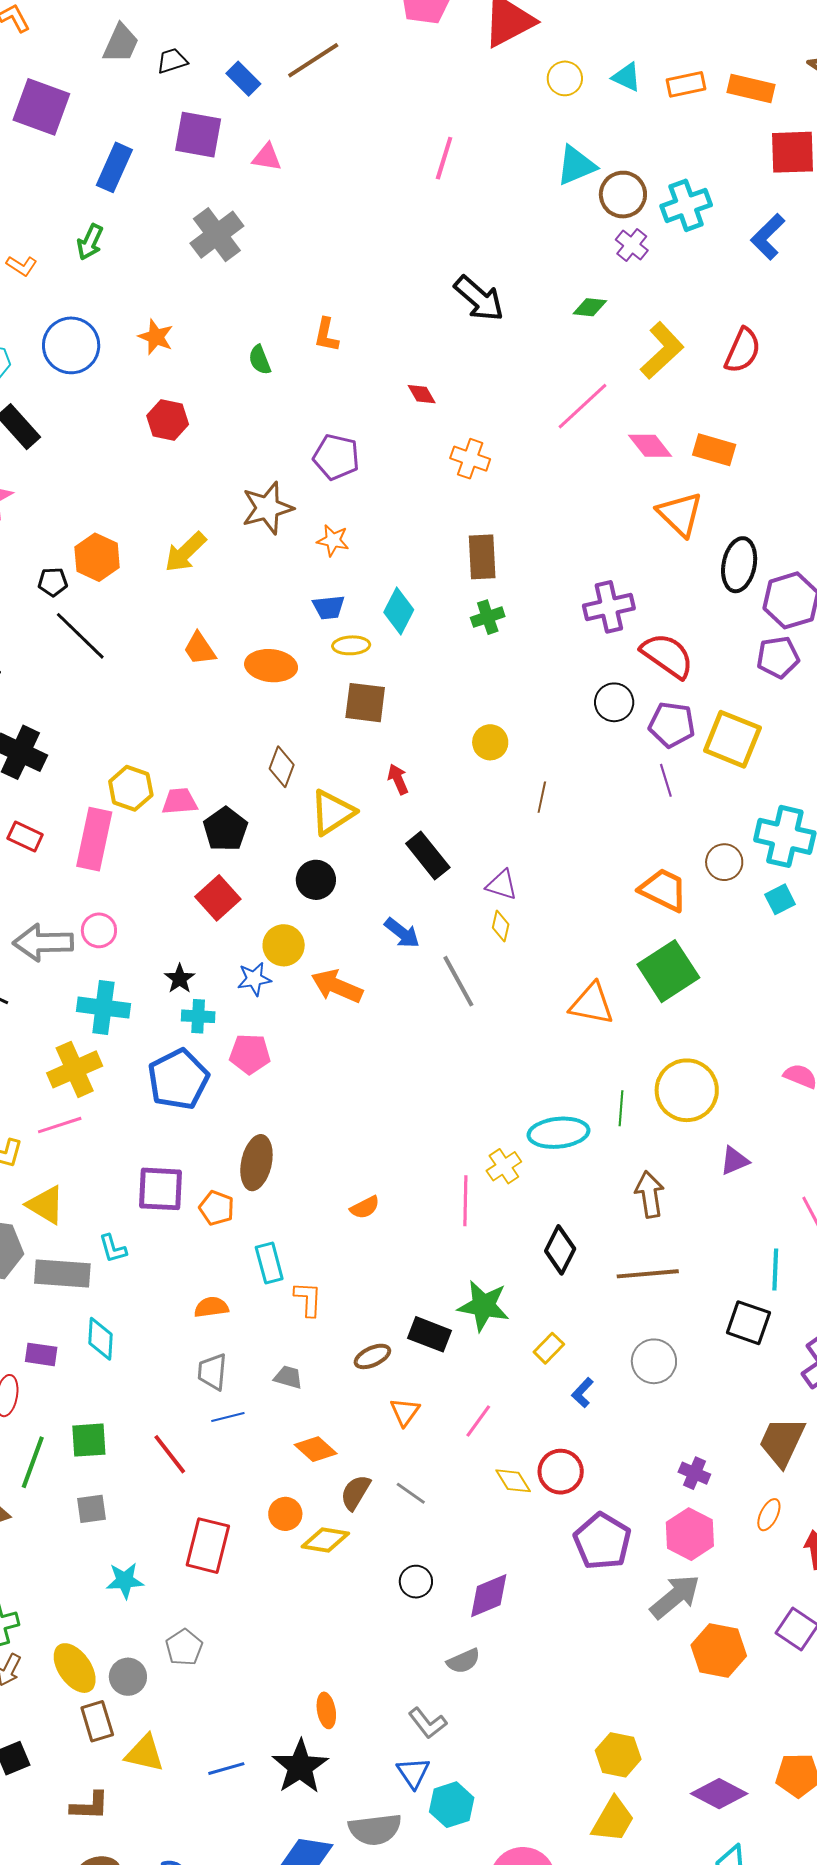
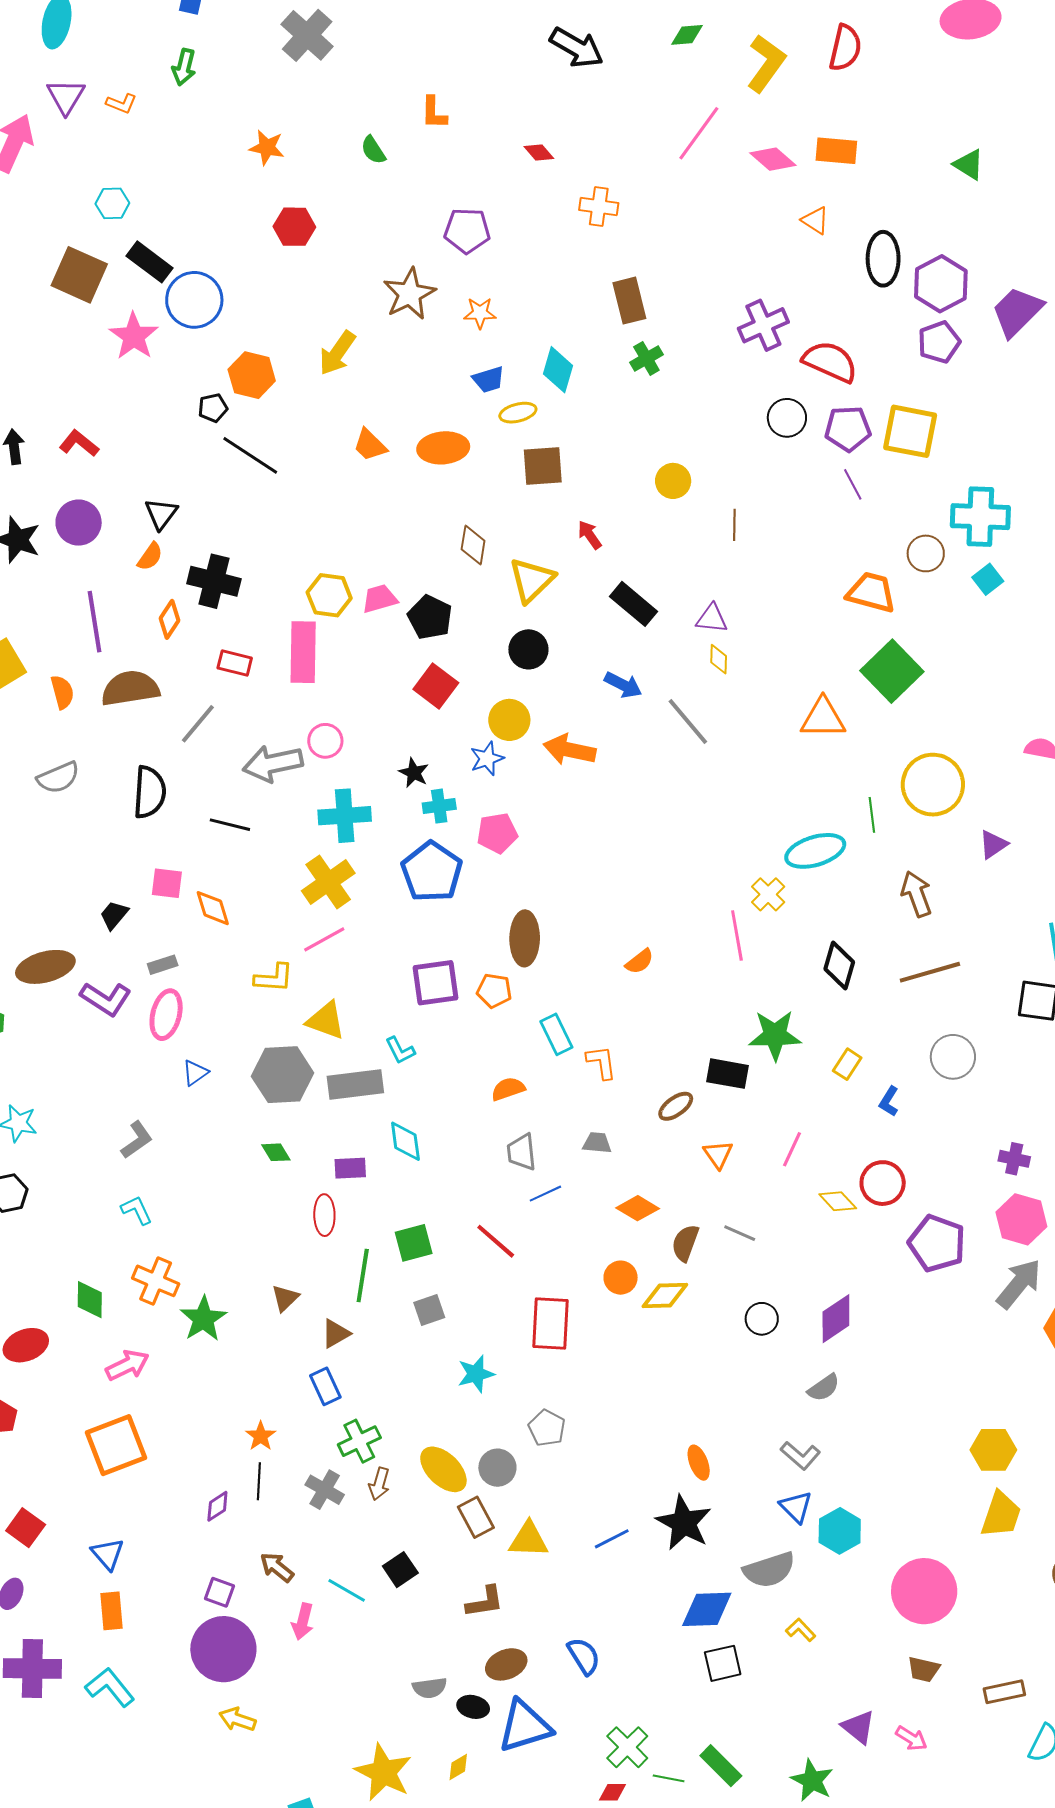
blue circle: (71, 345) -> (194, 300), moved
orange triangle: (680, 514) -> (815, 220), size x0.6

